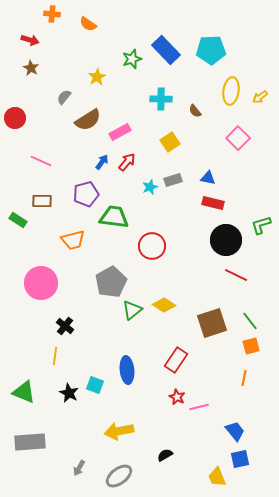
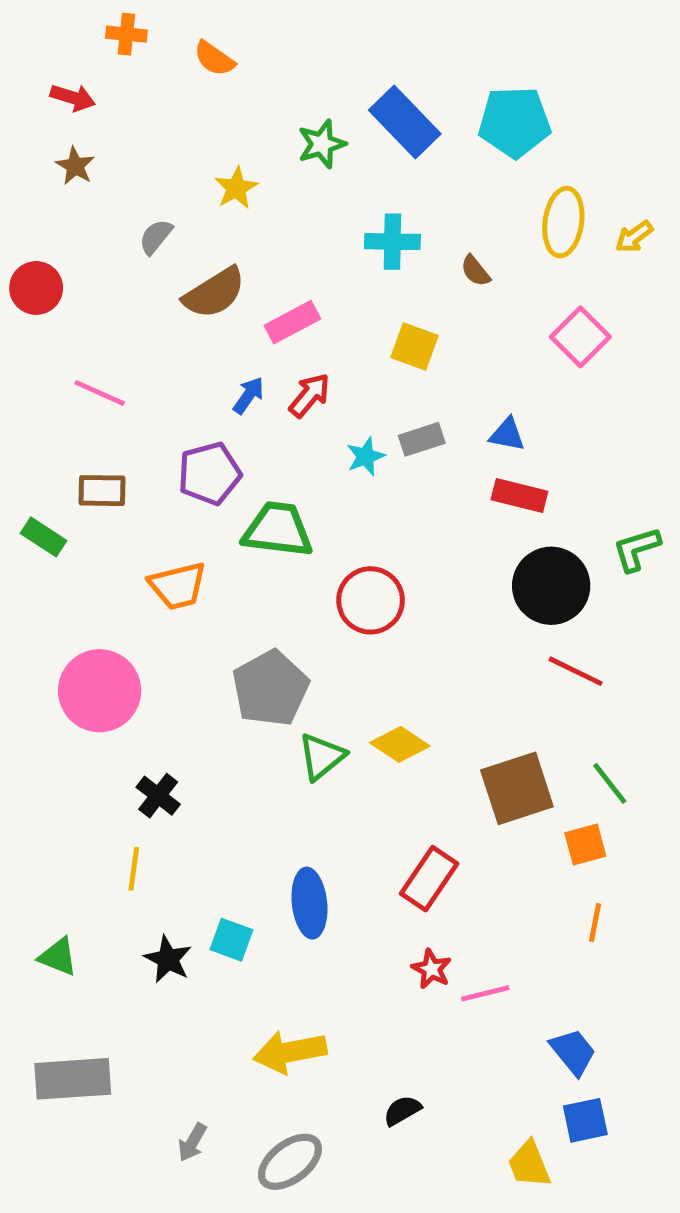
yellow square: (170, 142) -> (414, 347), turned -36
orange square: (251, 346) -> (585, 844), moved
green triangle: (24, 392) -> (58, 957), size x0.7

